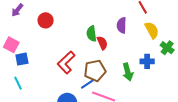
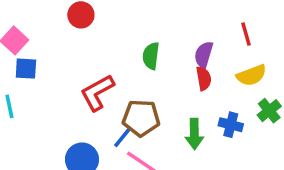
yellow semicircle: (152, 30) -> (251, 75), turned 84
red semicircle: (102, 43) -> (204, 79), moved
blue line: (87, 84) -> (123, 137), turned -32

